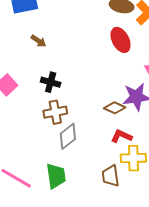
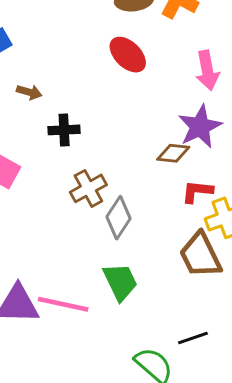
red ellipse: (121, 40) -> (128, 55), moved
black cross: (51, 82) -> (64, 130), moved
brown trapezoid: (111, 176) -> (200, 255), size x1.4

